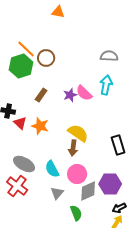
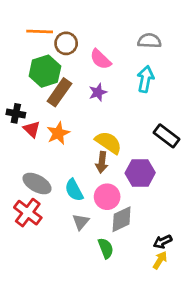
orange line: (26, 49) -> (40, 31), turned -42
green hexagon: (21, 66) -> (45, 71), moved
pink semicircle: (84, 93) -> (100, 59), moved
brown rectangle: (41, 95) -> (59, 92), size x1.5
orange star: (40, 126) -> (58, 133), turned 30
black rectangle: (118, 145) -> (167, 136), moved, turned -36
purple hexagon: (110, 184) -> (140, 173), moved

